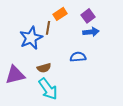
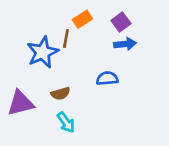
cyan arrow: (48, 89) -> (66, 122), size x0.7

